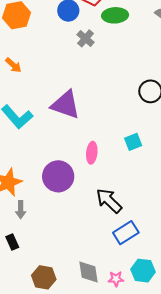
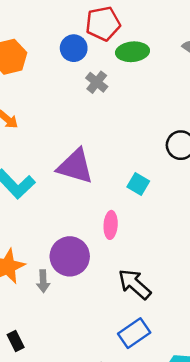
cyan square: (133, 142) -> (138, 184), moved, turned -36
gray arrow: (21, 210) -> (43, 281), moved
blue rectangle: (126, 233) -> (134, 333), moved

